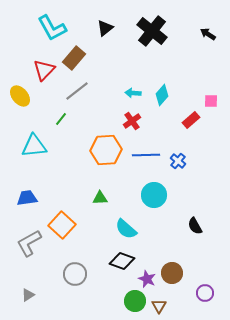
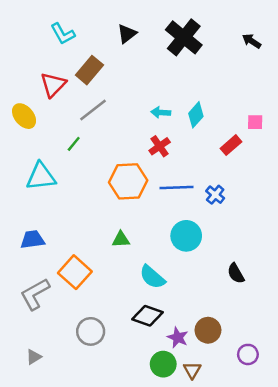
cyan L-shape: (52, 28) -> (63, 34), size x0.7

